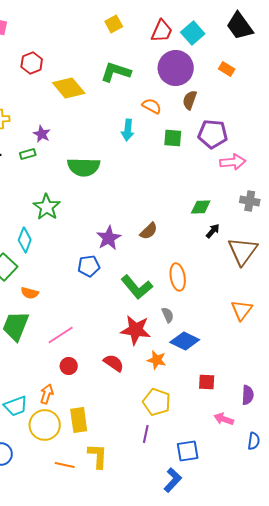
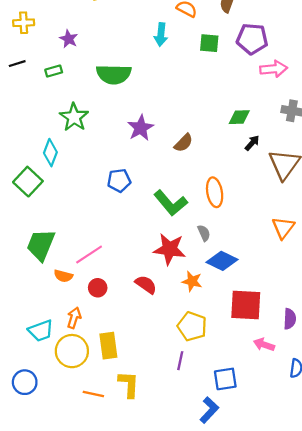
green rectangle: (28, 154) -> (54, 71), moved
purple star: (109, 238) -> (141, 128), moved
orange semicircle: (30, 293) -> (63, 276), moved
red square: (207, 382) -> (246, 305), size x1.8

